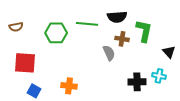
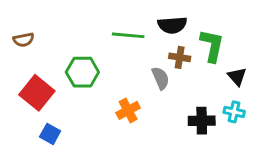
green hexagon: (56, 33) -> (82, 72), moved
black triangle: (169, 52) -> (237, 77), moved
red square: (25, 63) -> (37, 93), turned 35
orange cross: (69, 86) -> (128, 110), moved, turned -35

